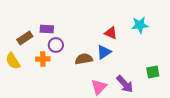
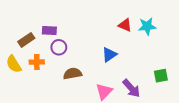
red triangle: (111, 33) -> (125, 25), moved
orange cross: (43, 59) -> (37, 62), moved
brown semicircle: (84, 59) -> (73, 74), moved

